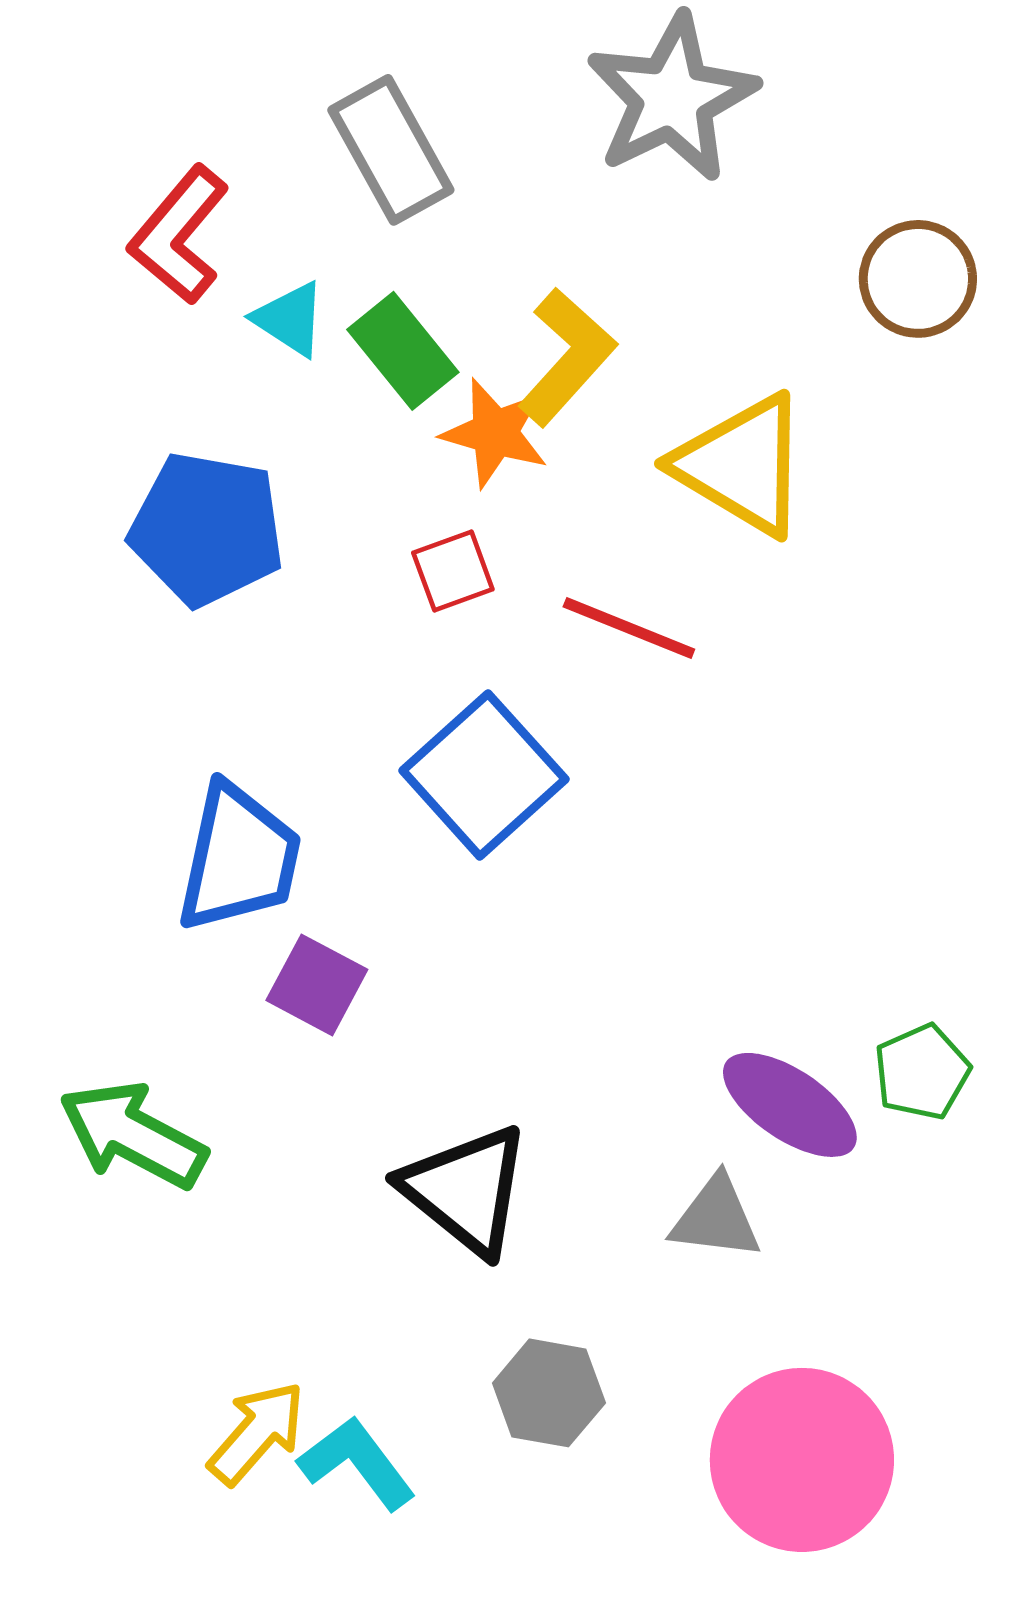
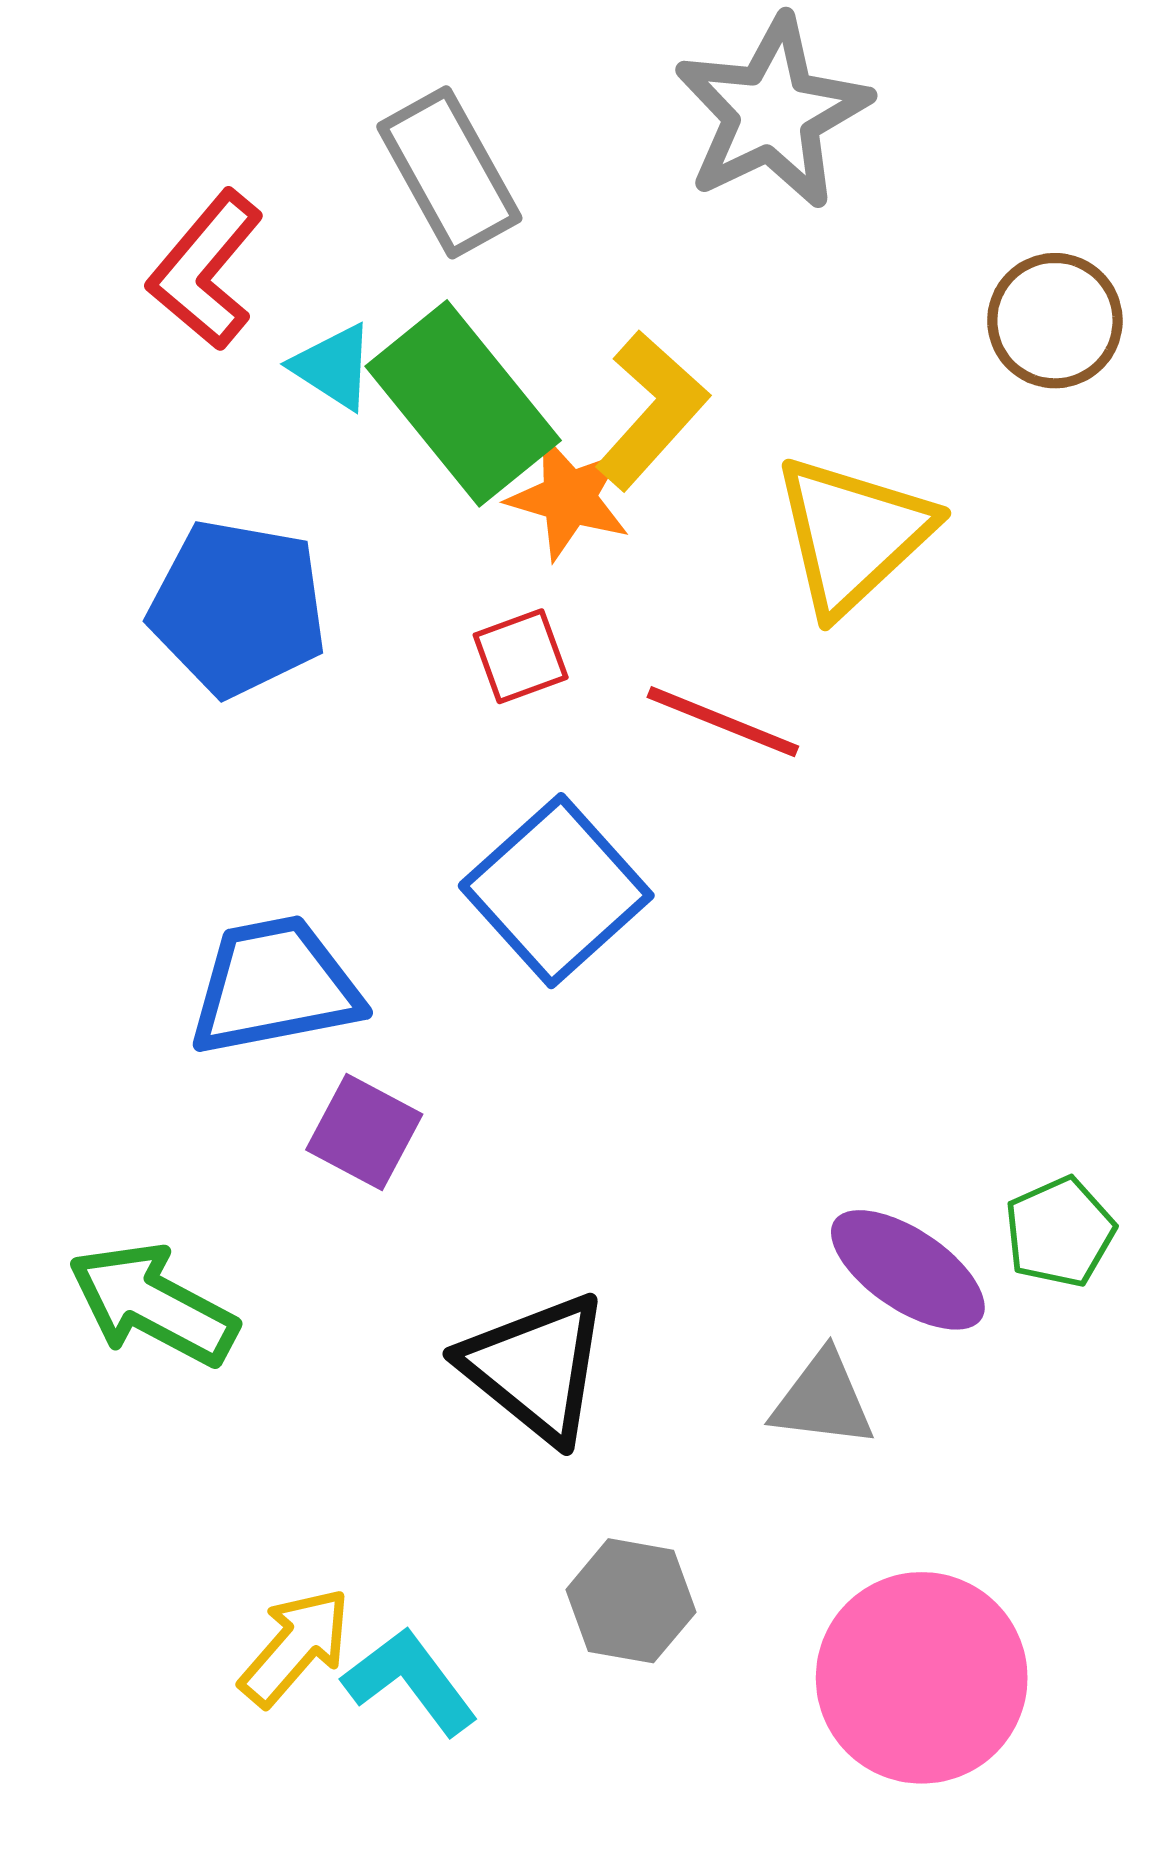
green rectangle: (403, 351) -> (463, 403), size x1.5
yellow triangle: (742, 465) -> (853, 534), turned 46
blue trapezoid: (239, 858) -> (275, 986), turned -113

